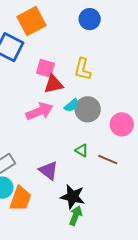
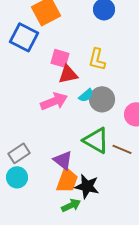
green triangle: (82, 150) -> (96, 140), size x2.0
orange trapezoid: (20, 199) -> (67, 180), moved
green arrow: (76, 216) -> (71, 205), moved, turned 42

